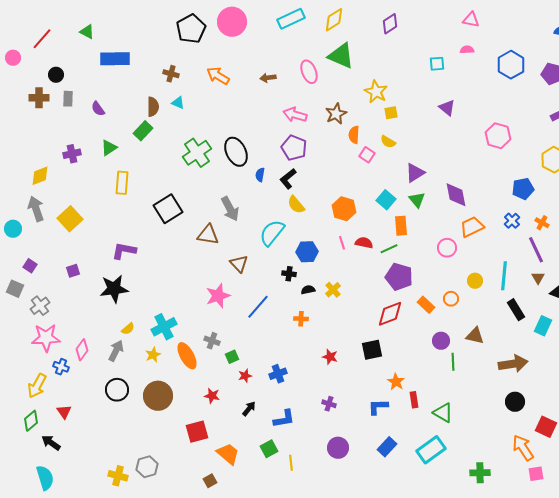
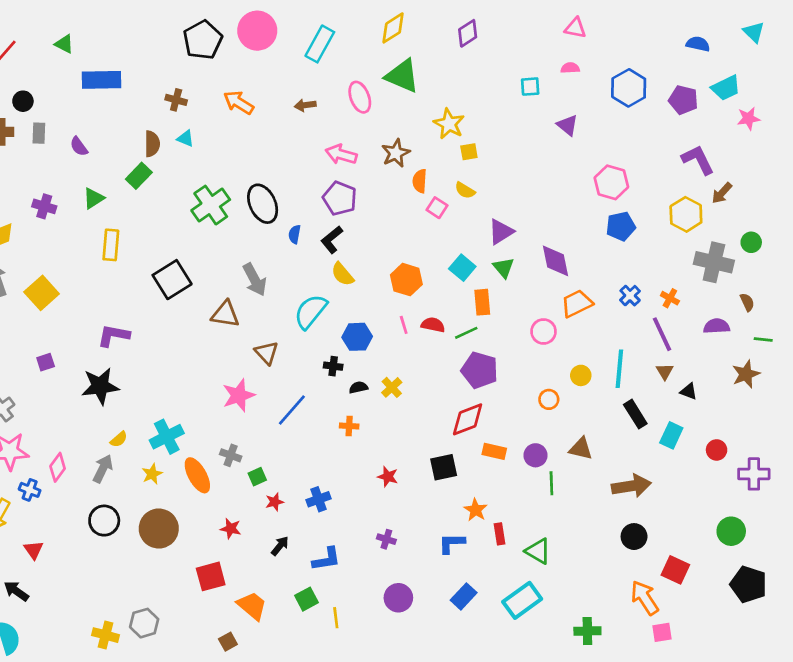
cyan rectangle: (291, 19) -> (320, 44), moved, turned -36
purple triangle: (447, 108) -> (567, 125), moved
purple cross: (72, 154) -> (44, 206), turned 30
blue pentagon: (523, 189) -> (621, 226), moved
orange rectangle: (426, 305) -> (494, 451), moved, turned -30

